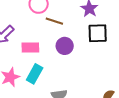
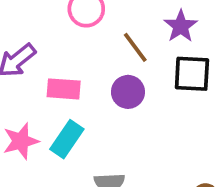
brown line: (54, 21) -> (135, 47), moved, turned 30

